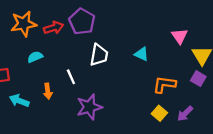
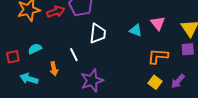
pink triangle: (180, 36) -> (158, 23), moved
cyan semicircle: (35, 57) -> (35, 49), moved
purple square: (198, 79) -> (188, 49), turned -32

